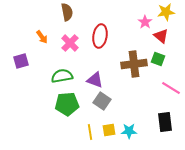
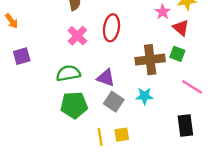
orange arrow: (42, 37) -> (11, 21), moved
cyan star: (129, 131) -> (144, 96), moved

